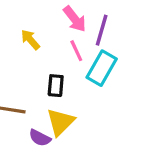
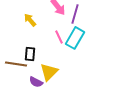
pink line: (76, 51) -> (59, 37), moved
black rectangle: (56, 86) -> (30, 54), moved

